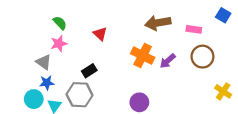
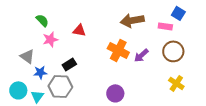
blue square: (223, 15) -> (178, 13), moved
red triangle: (100, 34) -> (79, 30), turned -32
pink star: (59, 44) -> (50, 39), moved
blue star: (47, 83) -> (40, 72), moved
yellow cross: (223, 91) -> (176, 83), moved

